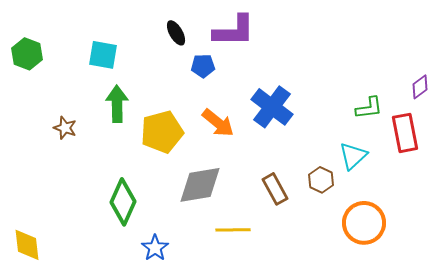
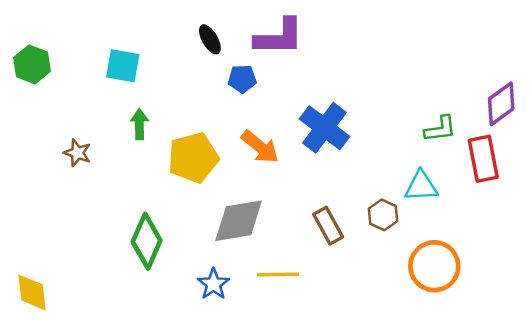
purple diamond: (420, 87) -> (501, 104), size x1.5
green arrow: (117, 104) -> (139, 124), size x0.7
cyan triangle: (353, 156) -> (421, 186), turned 40
blue star: (155, 248) -> (213, 284), moved

